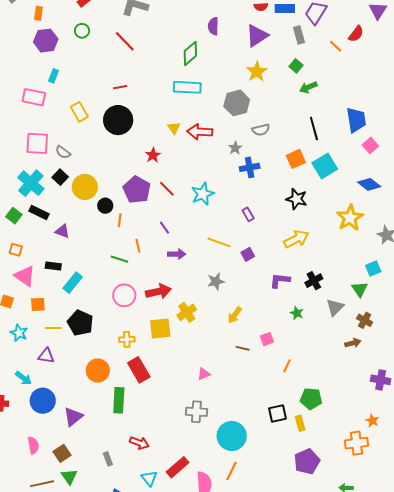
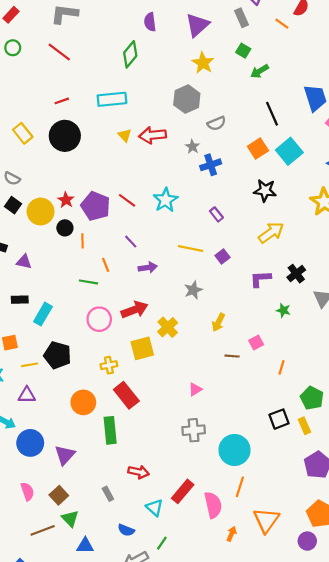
cyan rectangle: (187, 87) -> (112, 99), moved
red star: (153, 155) -> (66, 200), moved
green pentagon: (311, 399) -> (312, 398), turned 30

